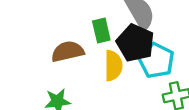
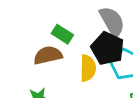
green rectangle: (101, 30) -> (62, 34), moved, turned -45

